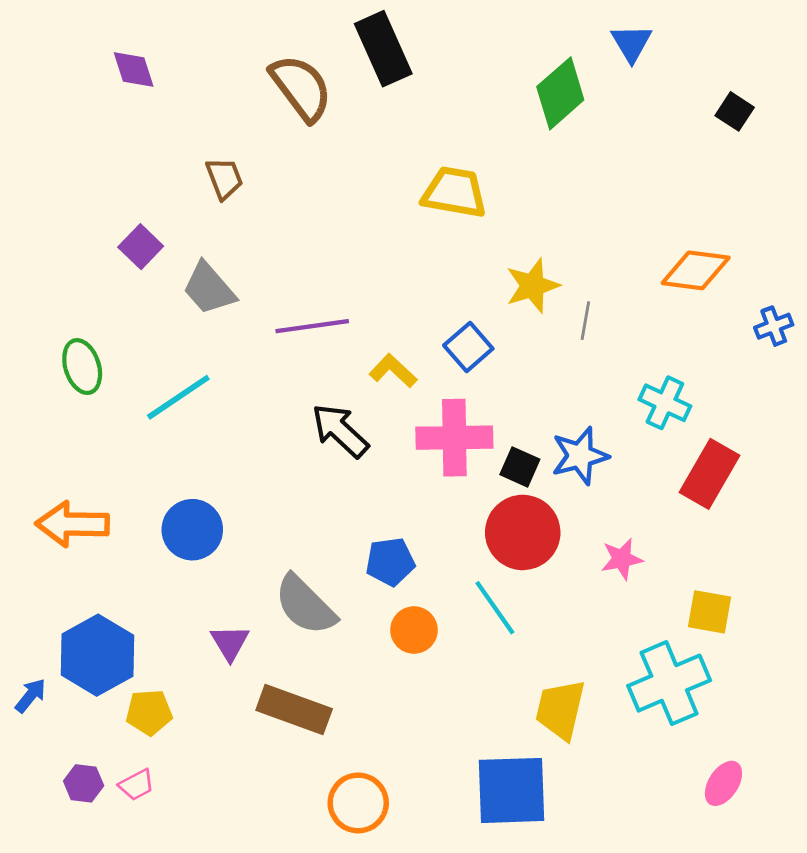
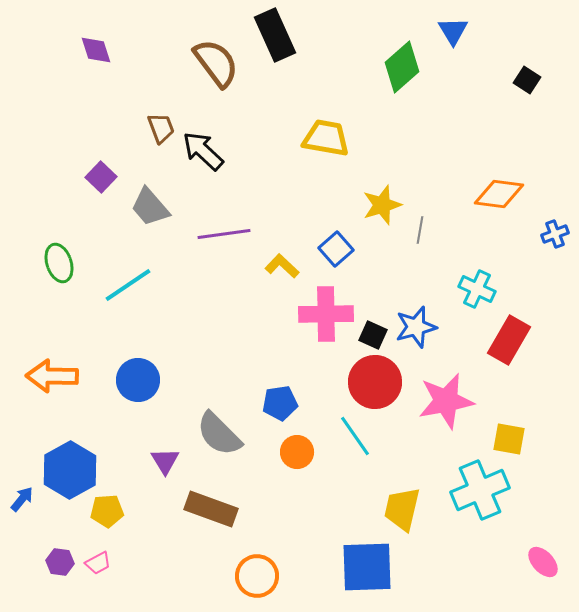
black arrow: (340, 431) -> (203, 151), moved
pink star: (622, 559) -> (446, 401), size x1.8
pink ellipse: (723, 783) -> (543, 562), moved, turned -76

